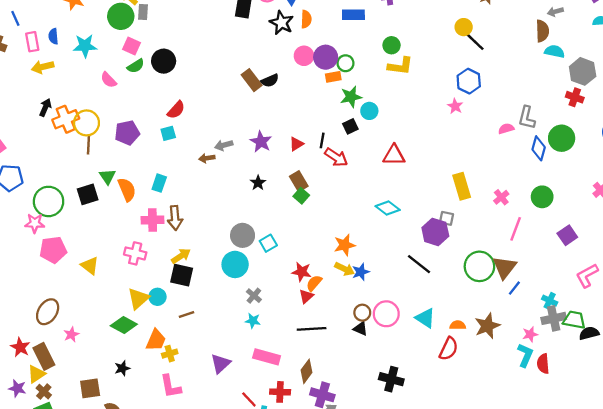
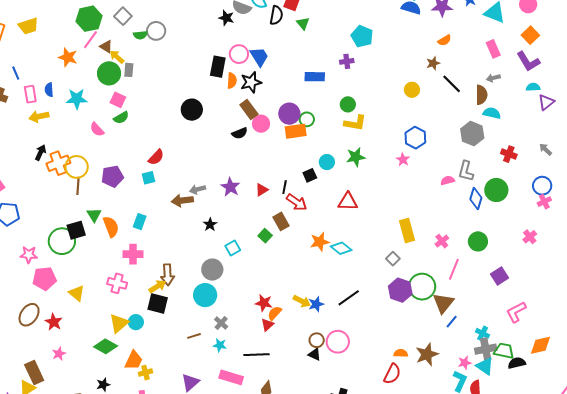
orange semicircle: (306, 19) -> (232, 81), moved
black star: (281, 23) -> (251, 82), turned 30
black line: (474, 41) -> (452, 84), moved
pink circle: (304, 56) -> (261, 124), moved
black circle: (164, 61) -> (192, 110), moved
gray hexagon: (583, 71) -> (472, 134), moved
orange rectangle: (333, 77) -> (296, 131), size x1.5
brown rectangle: (252, 80) -> (249, 109), moved
green star: (351, 97) -> (356, 157), moved
brown arrow: (207, 158) -> (182, 200), size x1.5
brown rectangle: (299, 181) -> (281, 221), moved
black star: (258, 183) -> (210, 225), moved
green circle: (49, 201) -> (62, 241), moved
brown arrow: (175, 218) -> (168, 275), moved
gray square: (446, 218) -> (393, 259), turned 32
purple hexagon: (435, 232) -> (400, 290), moved
cyan square: (268, 243) -> (233, 248), moved
orange star: (345, 245) -> (320, 242), moved
black line: (419, 264) -> (349, 298), moved, turned -75
green circle: (479, 266) -> (422, 287), moved
brown ellipse: (48, 312) -> (29, 315), moved
brown line: (186, 314) -> (194, 336), moved
cyan triangle: (425, 318) -> (485, 366), moved
black line: (312, 329) -> (256, 355), moved
red star: (20, 347) -> (54, 322), moved

